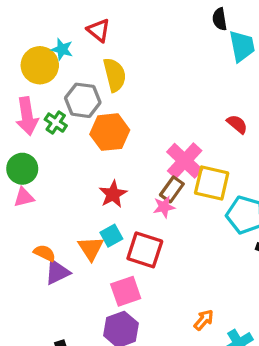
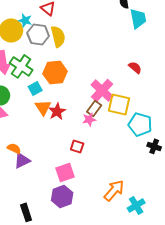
gray hexagon: (83, 100) -> (38, 34), moved
green cross: (56, 123) -> (21, 66), size x1.6
cyan square: (111, 236) -> (35, 88), moved
orange triangle: (91, 248) -> (43, 107), moved
red square: (145, 250) -> (77, 146), size x0.6
orange arrow: (204, 320) -> (114, 190), size x1.6

